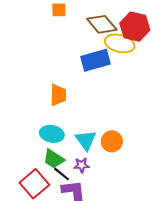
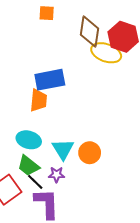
brown diamond: (102, 24) -> (89, 32), turned 44
blue rectangle: (95, 60) -> (50, 80), moved

